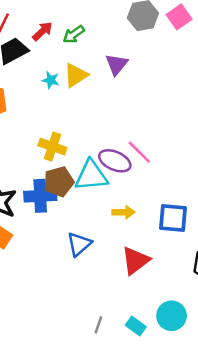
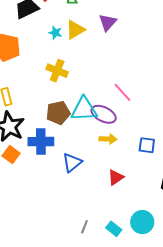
yellow cross: (52, 147) -> (57, 71), moved
purple ellipse: (115, 161) -> (104, 114), moved
blue cross: (40, 196) -> (41, 142), moved
blue square: (173, 218) -> (147, 145), size x0.7
red triangle: (135, 261) -> (116, 177), size x0.7

